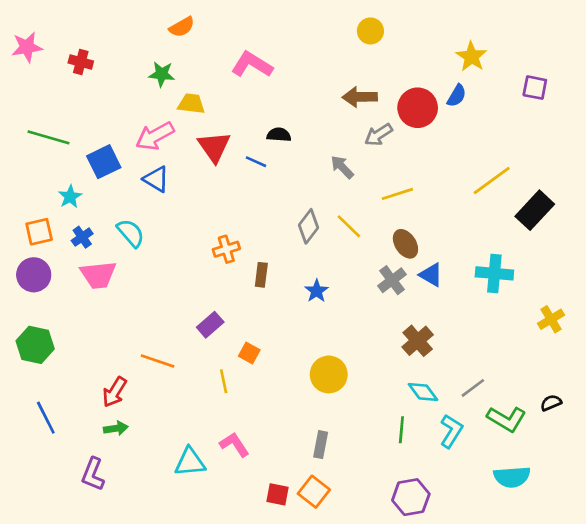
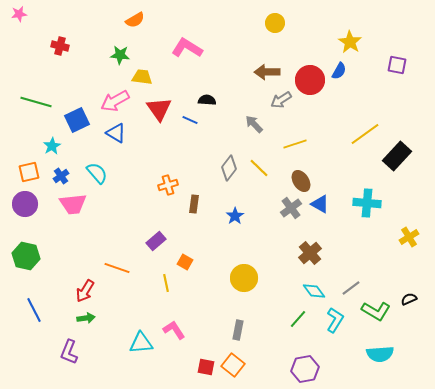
pink star: (27, 47) -> (19, 14), moved, size x0.7
green line: (401, 430) -> (298, 319), turned 36

